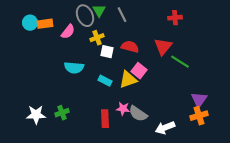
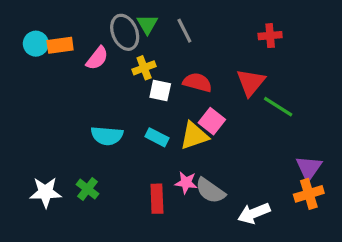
cyan semicircle: (74, 68) -> (107, 136), moved
green cross: (62, 113) -> (88, 189), turned -32

